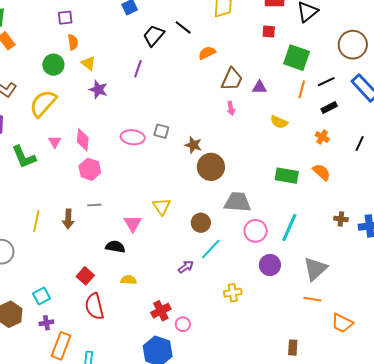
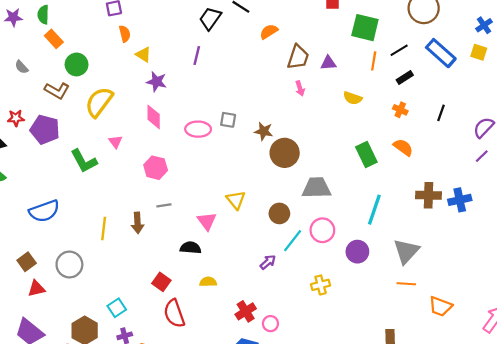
green circle: (53, 65) -> (77, 64), moved
pink diamond: (83, 140) -> (154, 117), moved
green rectangle: (287, 176) -> (366, 155), turned 60
brown cross: (341, 219) -> (429, 195), size x1.6
pink circle: (256, 231) -> (322, 230), moved

